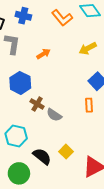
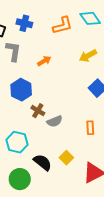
orange L-shape: (62, 18) -> (63, 25), turned -65
orange rectangle: (89, 105) -> (90, 128), moved
gray semicircle: (54, 115) -> (55, 121), turned -56

